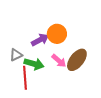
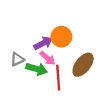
pink arrow: (59, 61) -> (47, 58), moved
red line: (25, 78) -> (58, 78), moved

